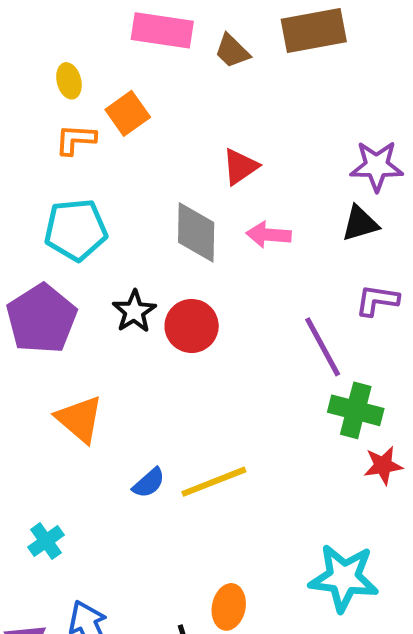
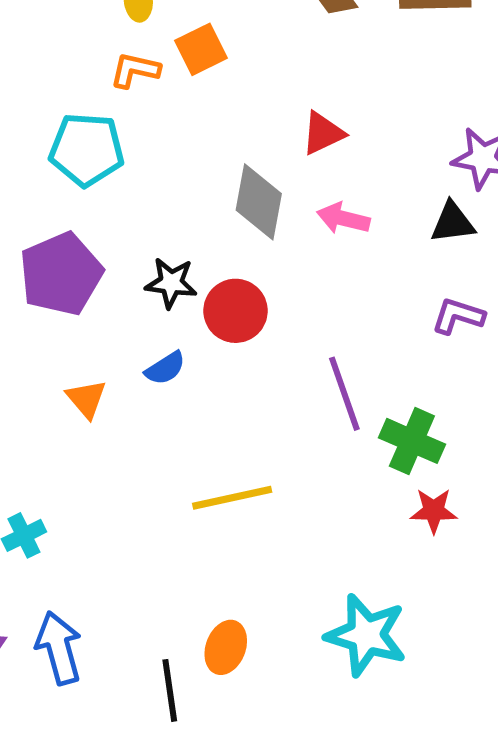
cyan pentagon: (76, 230) -> (87, 150), moved
black star: (134, 311) -> (171, 283), turned 30
purple line: (323, 347) -> (344, 394), moved
orange triangle: (80, 419) -> (86, 399), size x0.7
blue semicircle: (149, 483) -> (165, 368), moved

